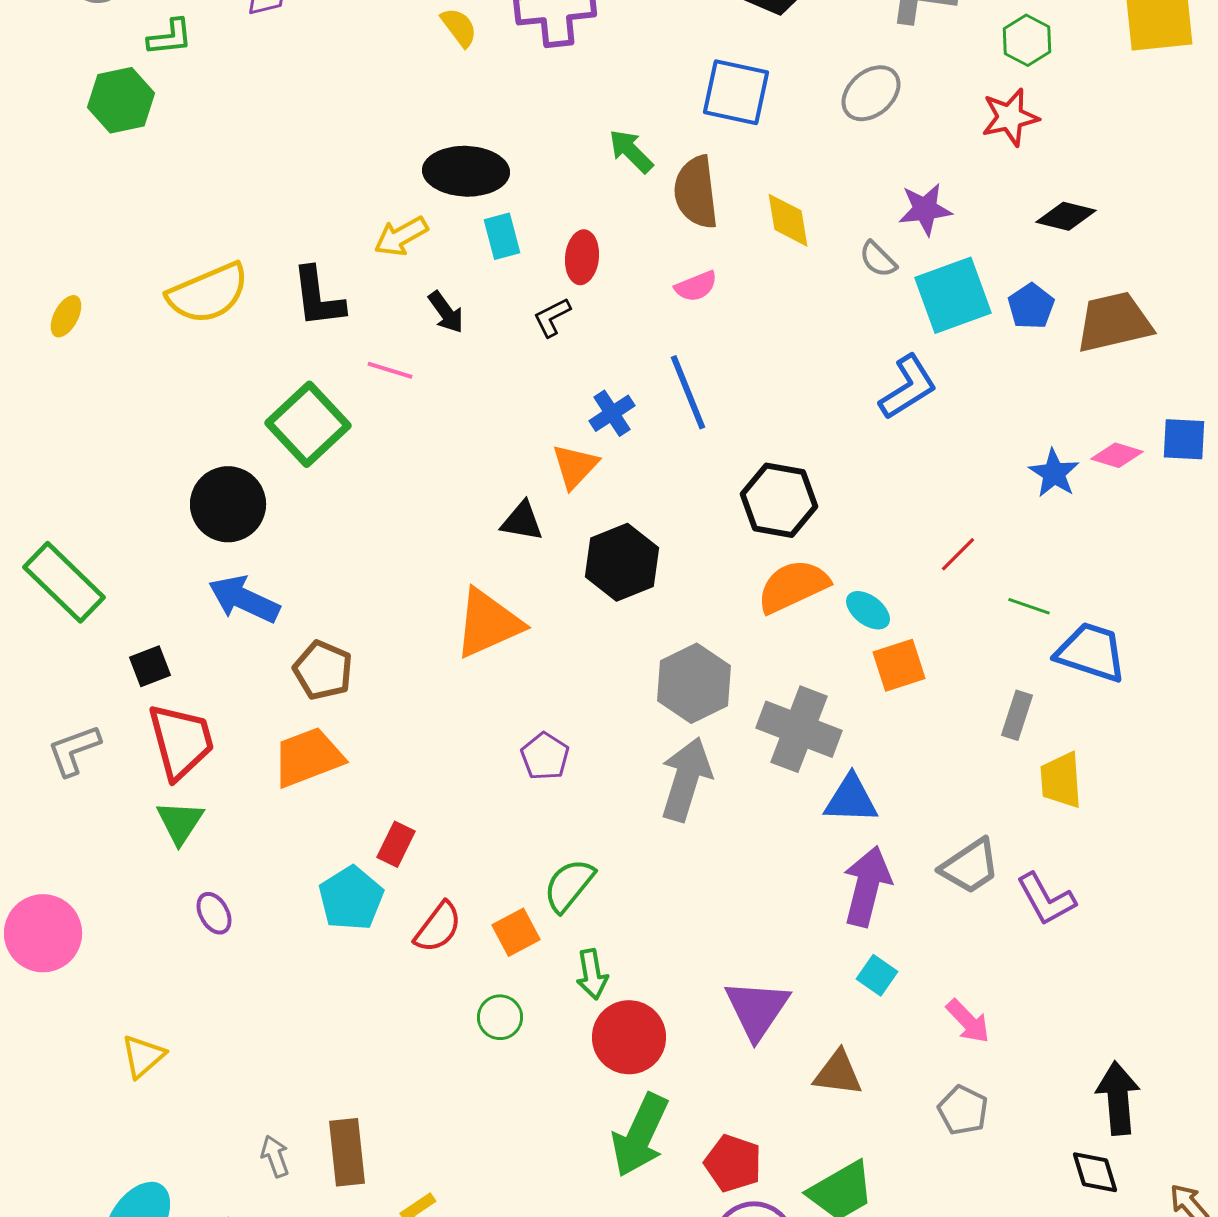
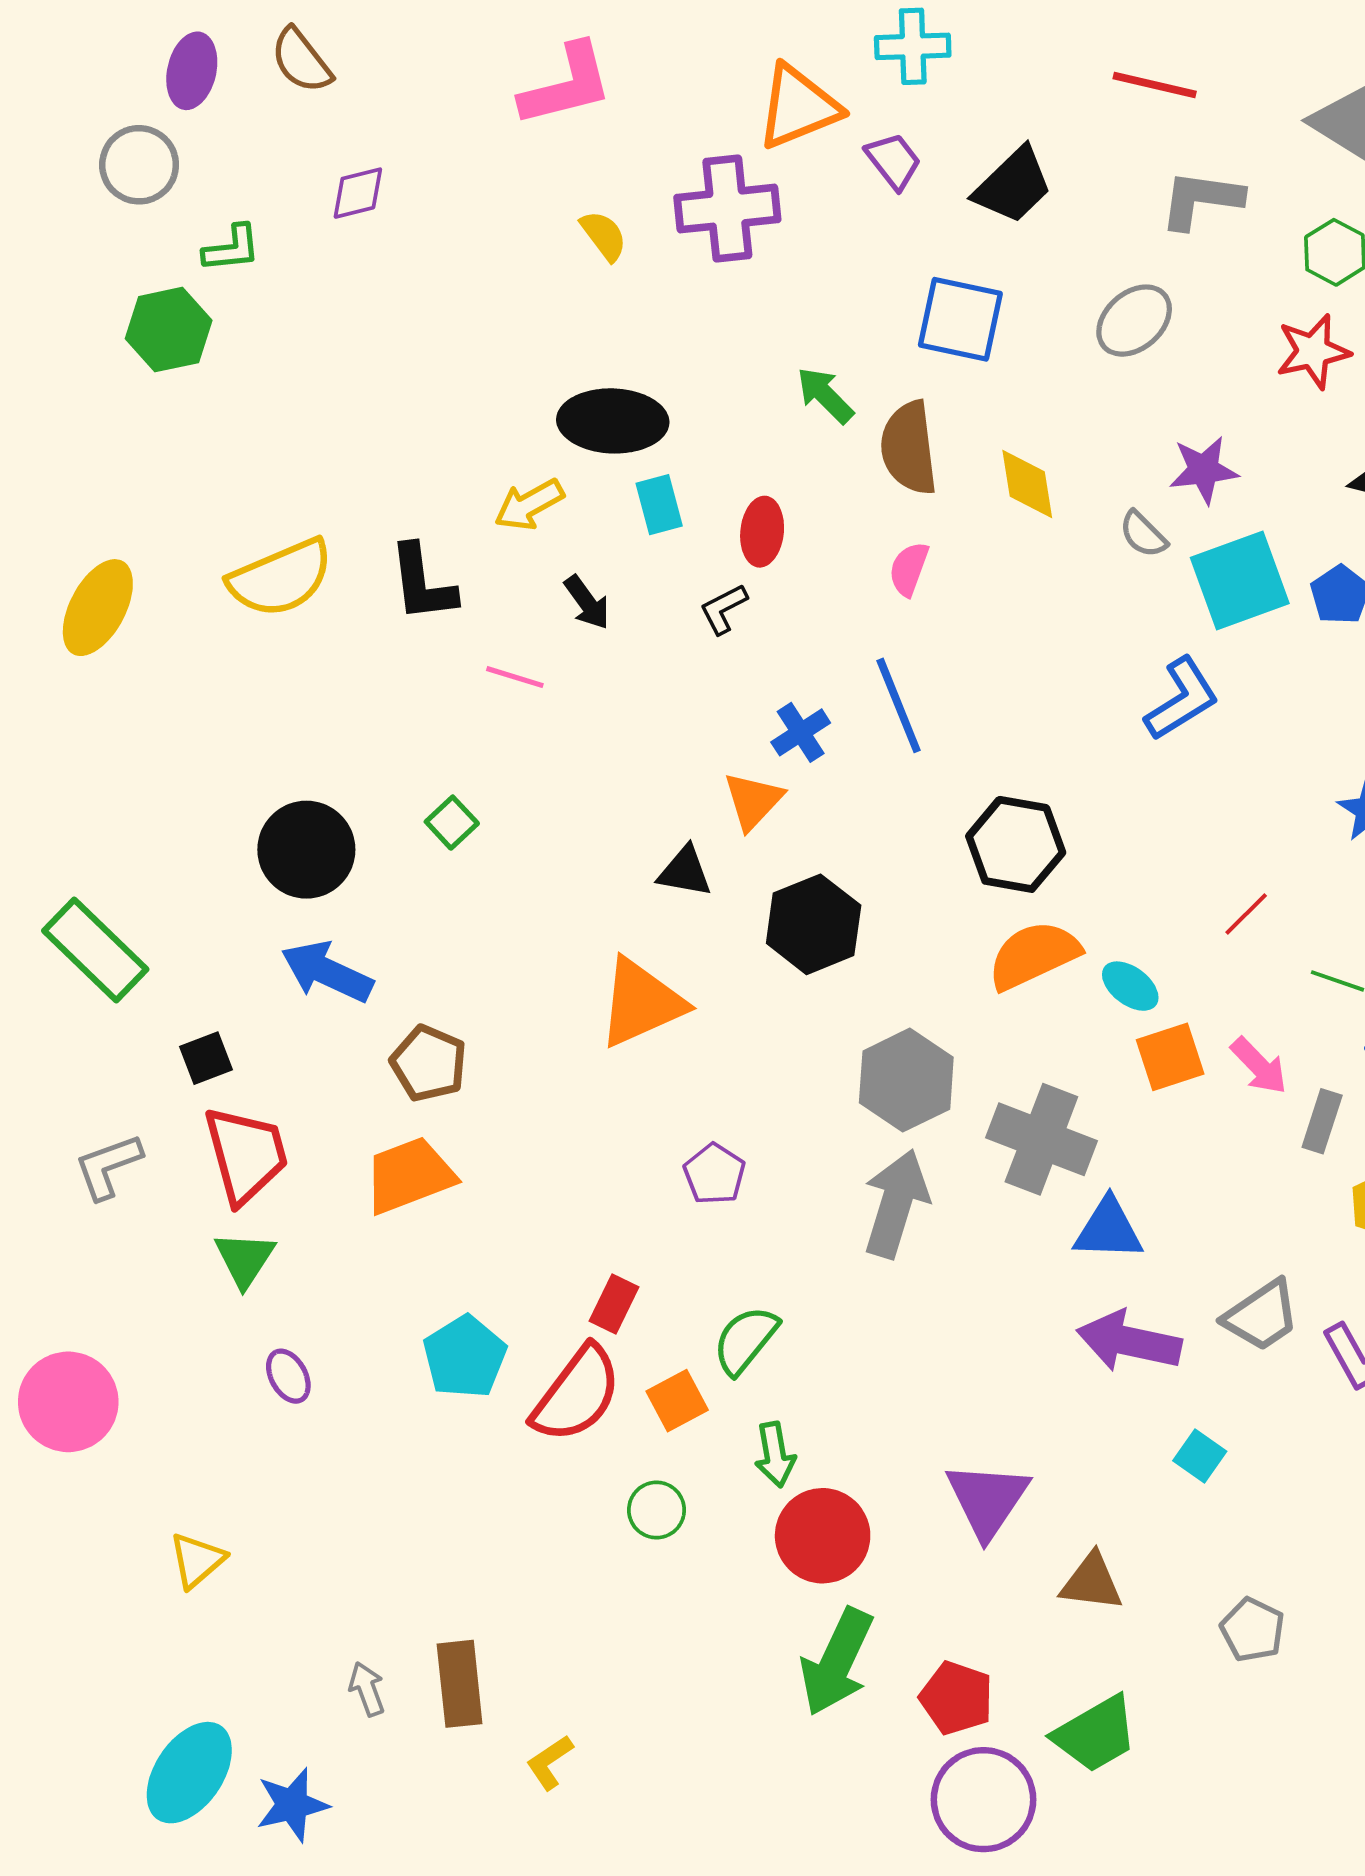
pink semicircle: (696, 286) -> (909, 569), turned 132
yellow ellipse: (66, 316) -> (98, 608), size x1.8
green square: (308, 424) -> (452, 823), moved, size x0.5
red rectangle: (396, 844) -> (614, 1304), moved
purple arrow: (867, 886) -> (1129, 1341), turned -92
red semicircle: (438, 927) -> (577, 1394), size x1.5
cyan square: (877, 975) -> (1200, 1456), moved
pink arrow: (968, 1021) -> (1259, 1066), moved

